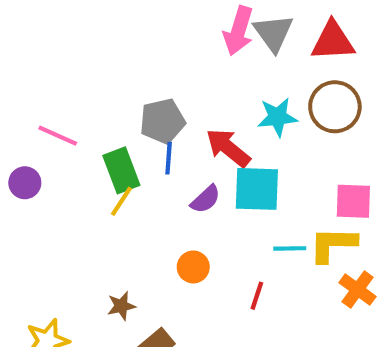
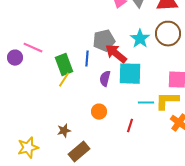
cyan star: (277, 117) -> (140, 39), turned -30
gray pentagon: (162, 121) -> (104, 41), moved
purple circle: (25, 183) -> (15, 58), moved
purple semicircle: (206, 199) -> (105, 79), turned 147

